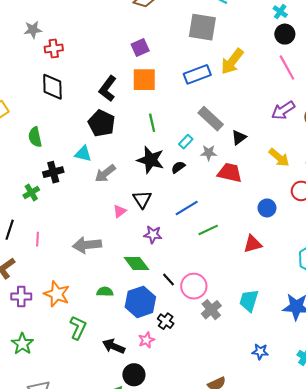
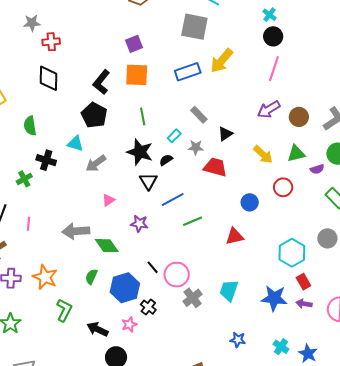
pink line: (287, 68) -> (274, 69), turned 45
gray rectangle: (211, 119) -> (199, 115), size x0.7
black cross: (53, 172) -> (46, 160), turned 30
black triangle: (142, 199) -> (148, 181), moved
green diamond: (136, 263) -> (107, 246), moved
green semicircle: (105, 292) -> (91, 277), turned -70

